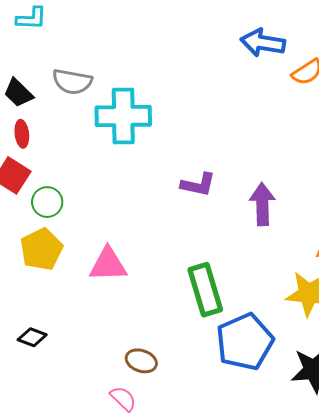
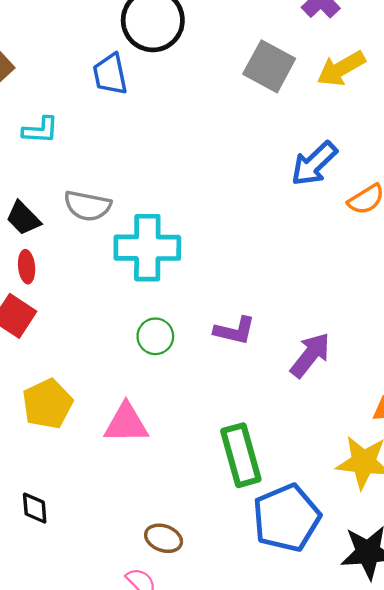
blue arrow: (263, 43) -> (314, 164), turned -54
green circle: (47, 202) -> (155, 336), moved
purple arrow: (262, 204) -> (310, 355), turned 39
black diamond: (32, 337) -> (35, 508), turned 64

